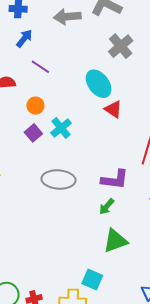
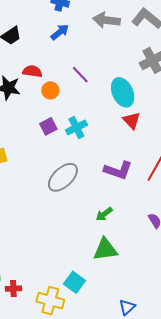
purple line: (40, 67) -> (80, 75), moved
orange circle: (35, 106) -> (50, 90), moved
gray ellipse: (58, 180) -> (63, 177), turned -60
purple L-shape: (115, 180) -> (118, 170), moved

